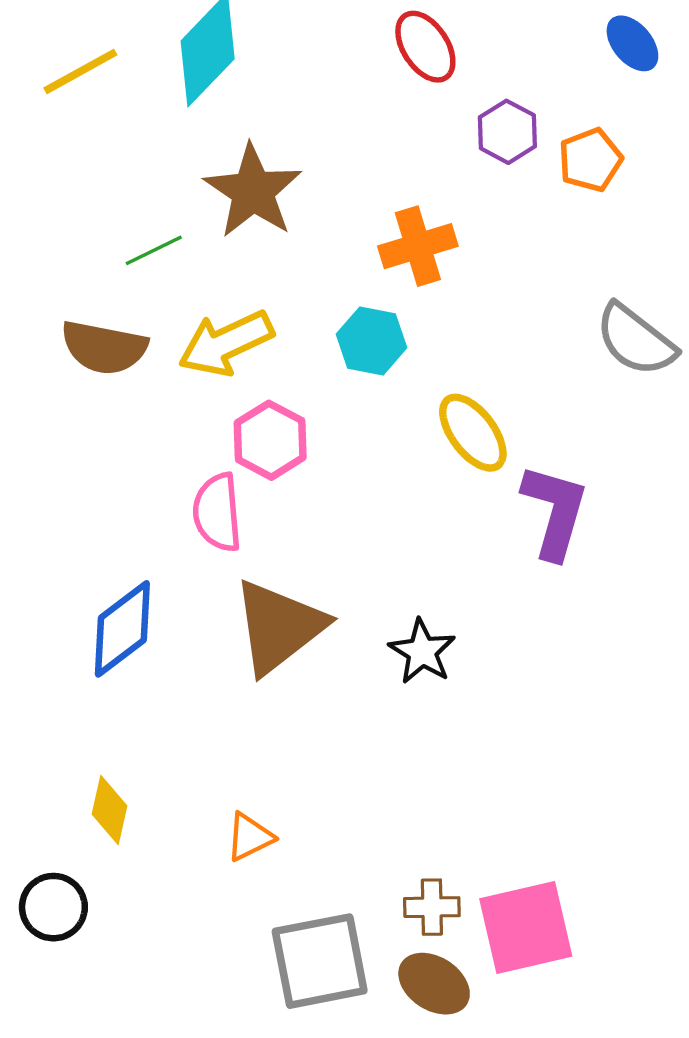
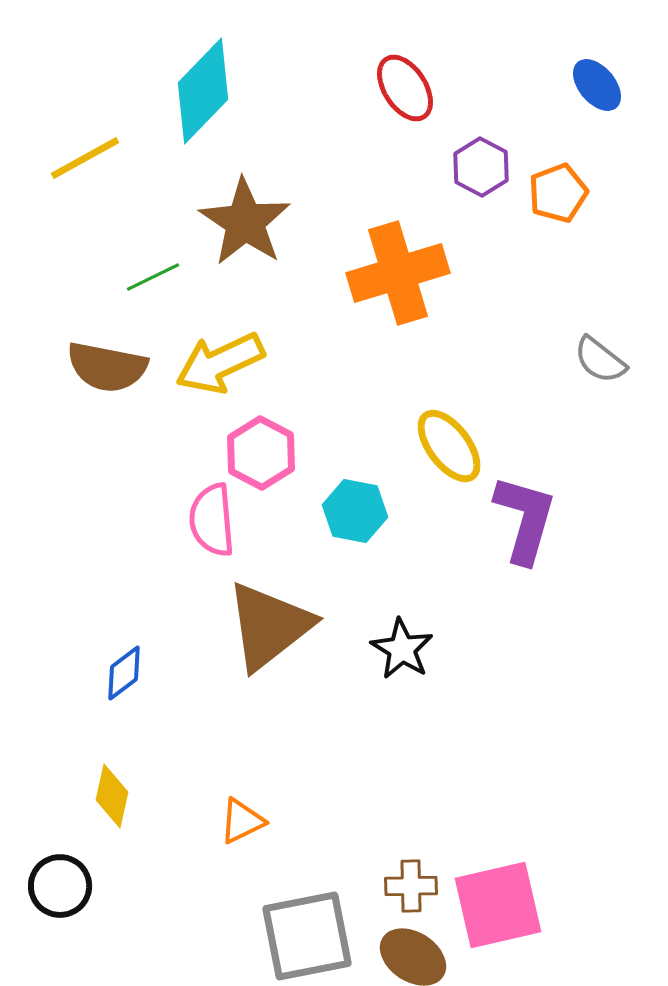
yellow line: (80, 71) -> (85, 158), moved
orange cross: (418, 246) -> (398, 273), size x1.4
gray semicircle: (636, 340) -> (600, 360), size x0.7
cyan hexagon: (372, 341) -> (355, 511), moved
blue diamond: (122, 629) -> (124, 673), moved, size x0.6

